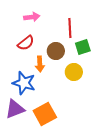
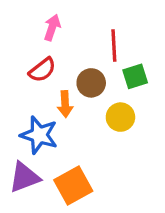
pink arrow: (32, 17) -> (52, 28), turned -63

